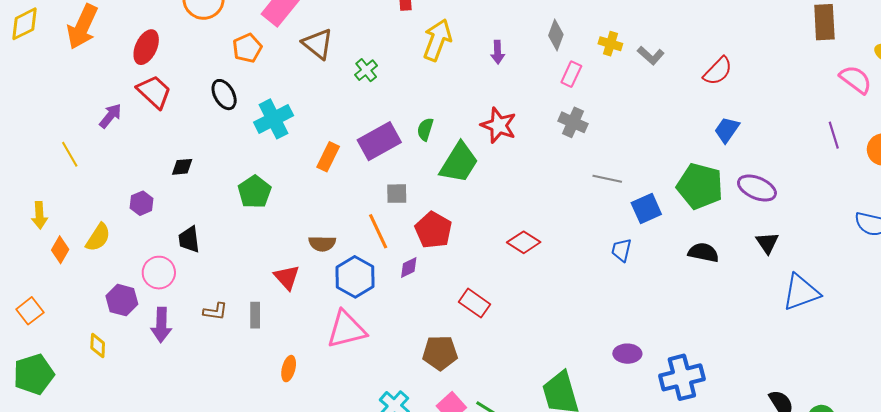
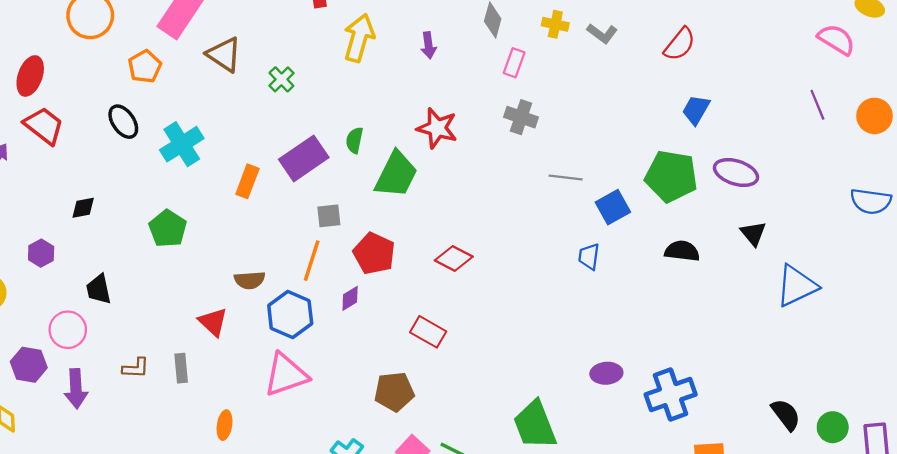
orange line: (378, 231) -> (312, 261), turned 48
red diamond: (524, 242) -> (454, 258), moved

